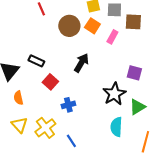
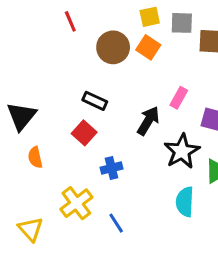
pink rectangle: (112, 37) -> (179, 98), moved
black rectangle: (36, 61) -> (95, 101), moved
black arrow: (81, 63) -> (148, 121), moved
yellow triangle: (19, 125) -> (31, 229), moved

